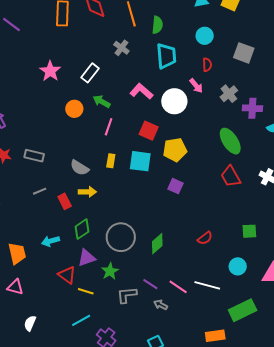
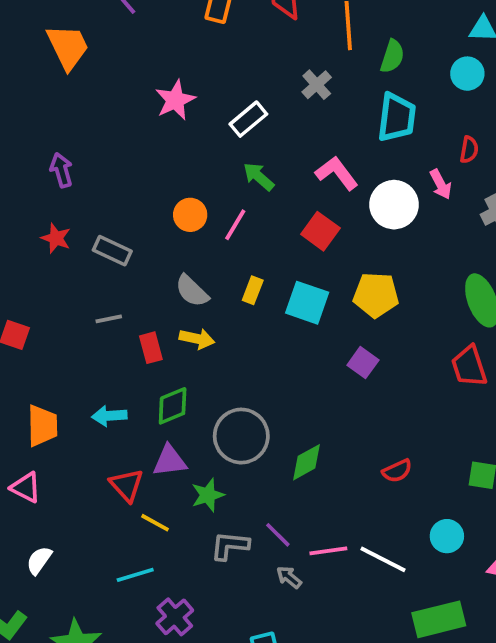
cyan circle: (205, 36) -> (467, 74), moved
orange circle: (74, 109) -> (190, 215), moved
pink line: (109, 127) -> (235, 225), moved
red square: (149, 131) -> (320, 231), moved
pink line: (178, 287) -> (328, 551), turned -54

